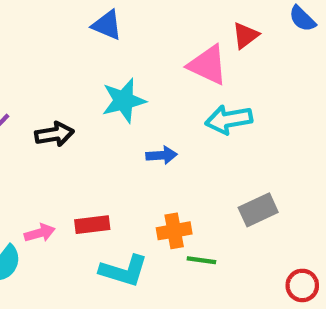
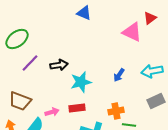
cyan star: (124, 101) -> (81, 82), moved
cyan arrow: (229, 120) -> (152, 71), moved
blue arrow: (162, 155) -> (119, 75), moved, turned 128

